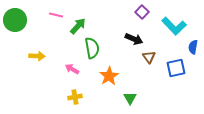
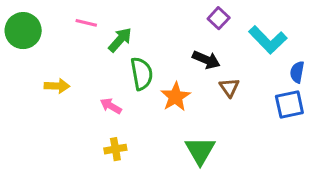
blue square: (176, 68) -> (289, 104), moved
orange star: (109, 76) -> (175, 97), moved
green triangle: (130, 98) -> (200, 151), size x1.5

